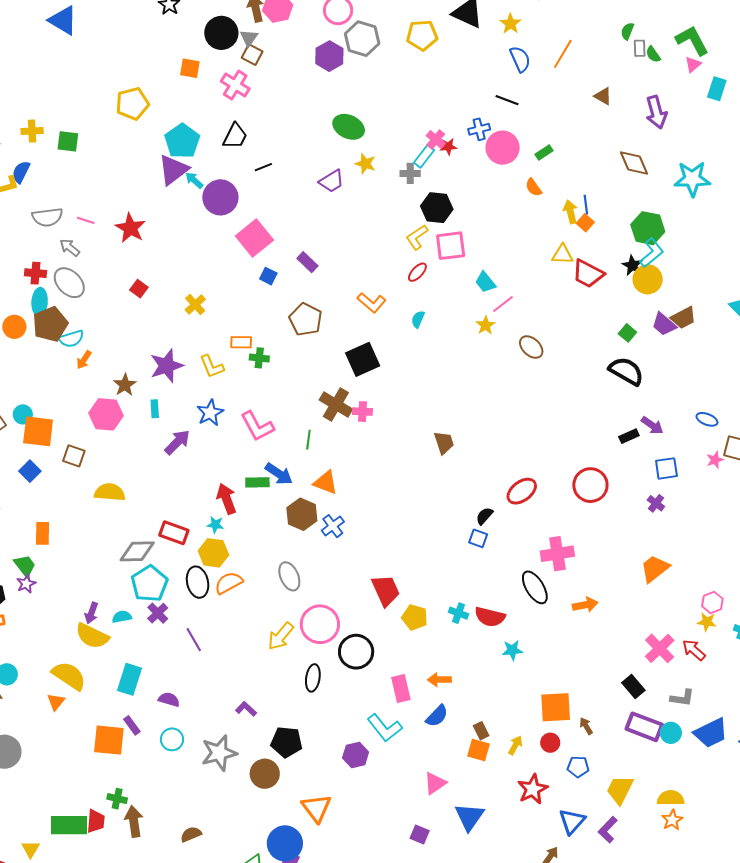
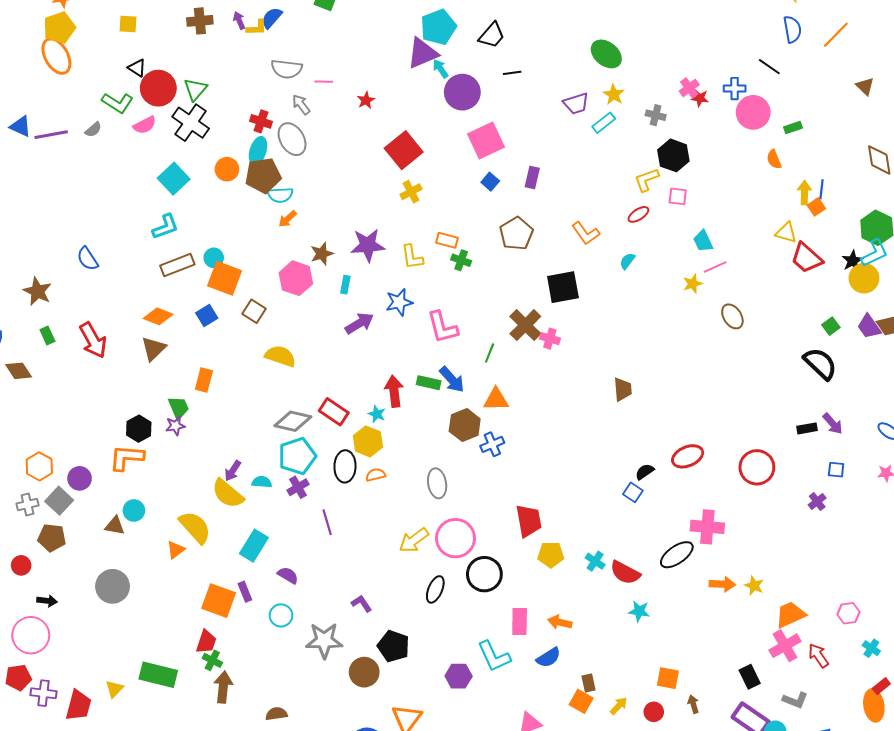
cyan rectangle: (424, 156) -> (604, 123), moved
pink line: (86, 220) -> (324, 82), turned -30
red star: (130, 228) -> (366, 100), size x0.6
pink square: (451, 246) -> (678, 196), size x0.6
purple rectangle: (307, 262) -> (532, 178), turned 45
red square: (139, 289) -> (404, 150), moved, size x2.0
blue square: (666, 468) -> (836, 470), size x0.7
orange triangle: (326, 482) -> (496, 400), turned -36
orange trapezoid: (655, 569) -> (790, 615), moved
orange semicircle: (229, 583) -> (376, 475), size x0.7
black ellipse: (535, 587) -> (677, 555), turned 72
yellow pentagon: (415, 617) -> (551, 555), turned -30
yellow star: (707, 622) -> (754, 586), moved
orange square: (556, 707) -> (668, 678), size x0.7
red trapezoid: (96, 821) -> (206, 642), moved

